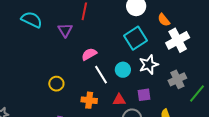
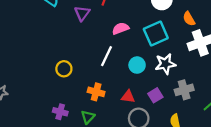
pink semicircle: (89, 54) -> (121, 28), moved
white line: (101, 75) -> (107, 56), moved, turned 48
gray cross: (177, 79) -> (184, 90), moved
purple square: (144, 95) -> (155, 95), turned -32

